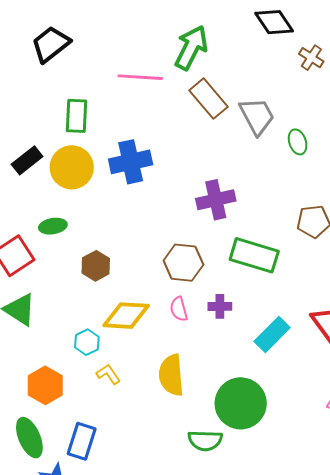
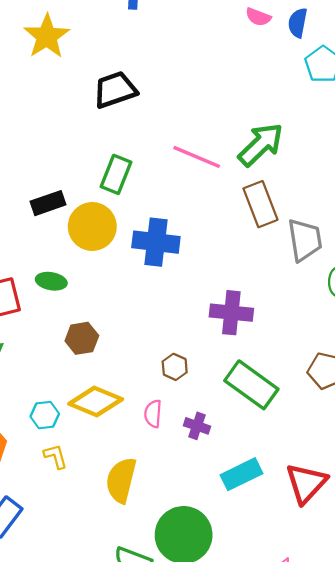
brown hexagon: (183, 263) -> (175, 367), size x0.6

